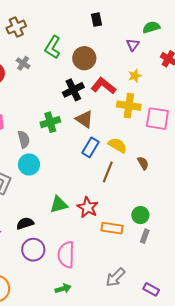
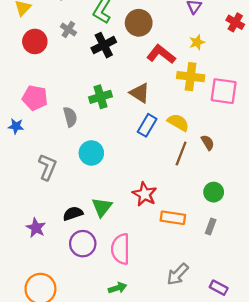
black cross: (73, 90) -> (104, 45), moved
cyan circle: (29, 164) -> (91, 153), moved
brown line: (108, 172) -> (181, 154), moved
green triangle: (59, 204) -> (102, 207), moved, turned -36
green circle: (140, 215) -> (214, 192), moved

